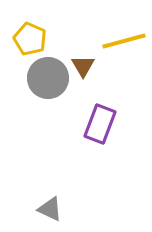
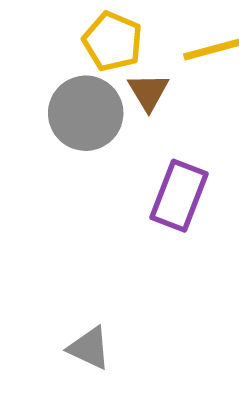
yellow pentagon: (30, 39) -> (113, 41), moved

